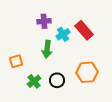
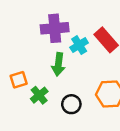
purple cross: (44, 21) -> (55, 28), size x1.5
green cross: (34, 81) -> (39, 95), moved

